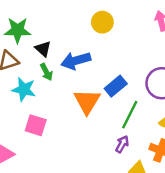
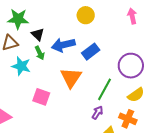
blue rectangle: (116, 86) -> (91, 52), moved
pink square: (36, 125) -> (41, 97), moved

